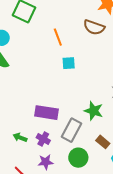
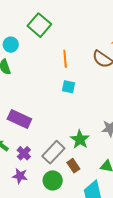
purple rectangle: (47, 113) -> (19, 119), moved
brown rectangle: (103, 142) -> (73, 166), moved

